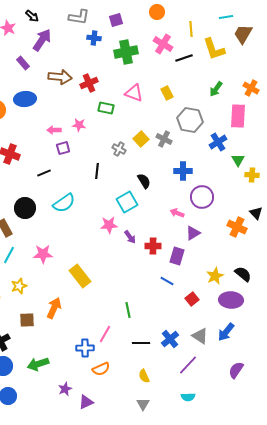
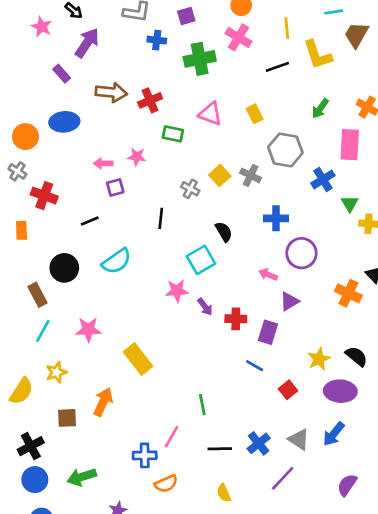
pink cross: (163, 44) -> (238, 37), moved

